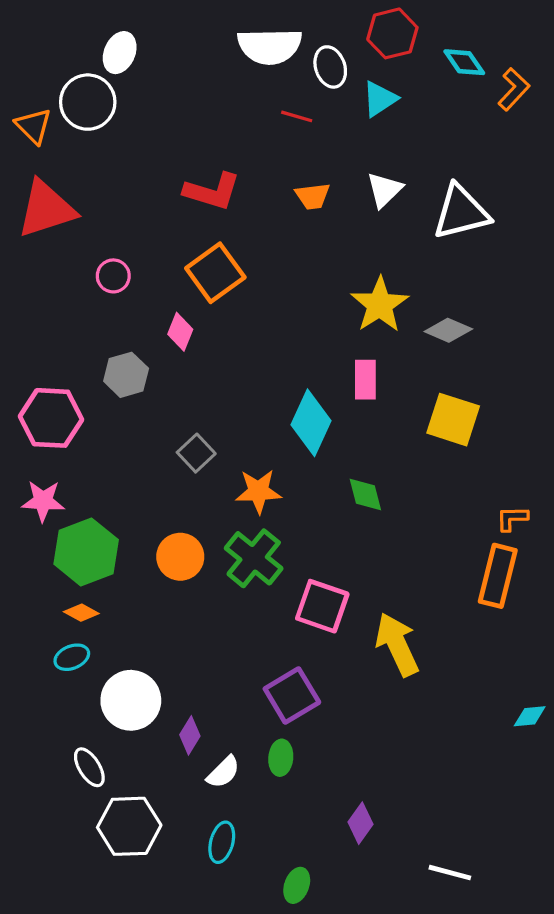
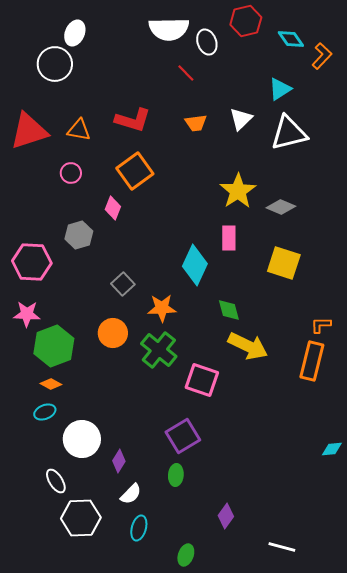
cyan triangle: (380, 99) -> (280, 89), moved
red line: (297, 116) -> (186, 73), turned 30
orange triangle: (33, 126) -> (79, 130), moved, turned -35
orange circle: (180, 557) -> (113, 333), moved
yellow arrow: (397, 644) -> (248, 346), moved, turned 141
white semicircle: (223, 772) -> (131, 494), moved

